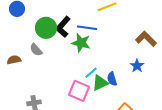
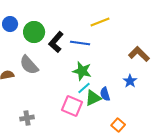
green circle: (46, 28) -> (34, 32), moved
green star: (81, 43) -> (82, 71), moved
gray semicircle: (36, 50) -> (29, 65), size x1.5

